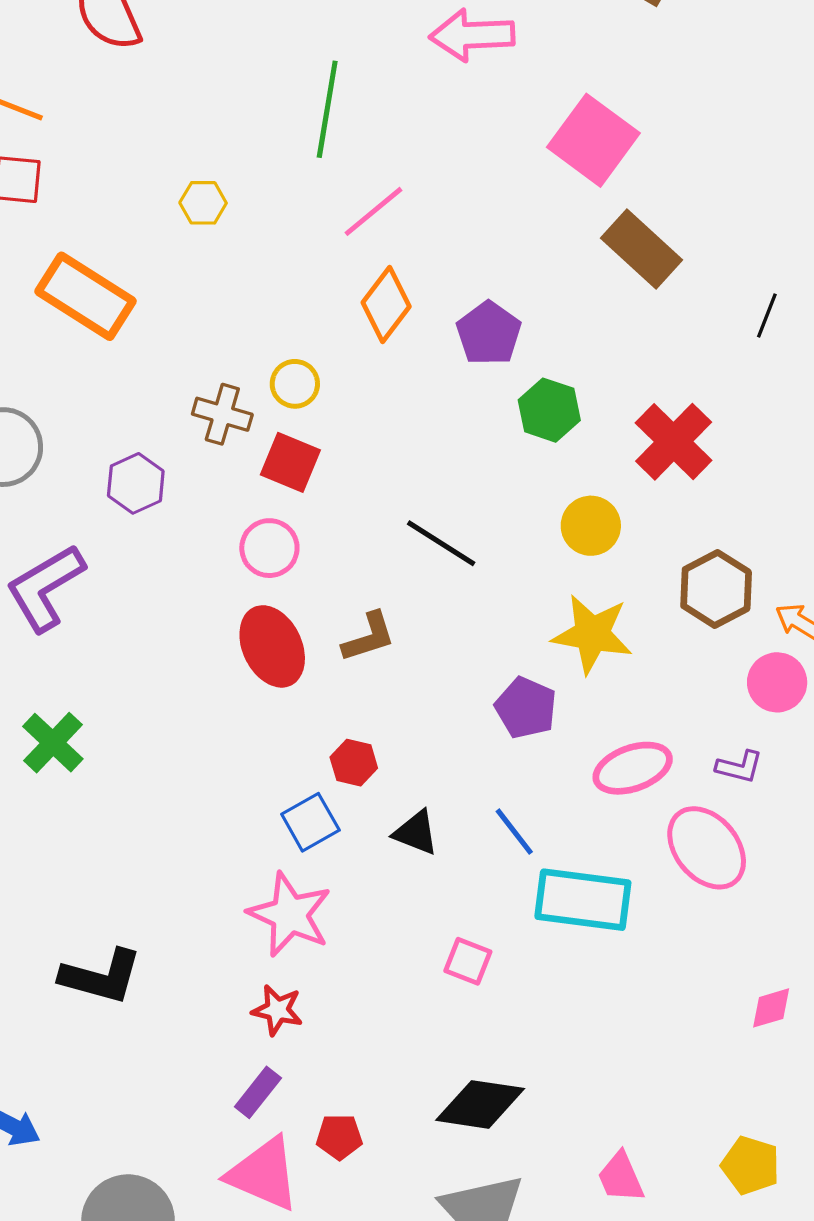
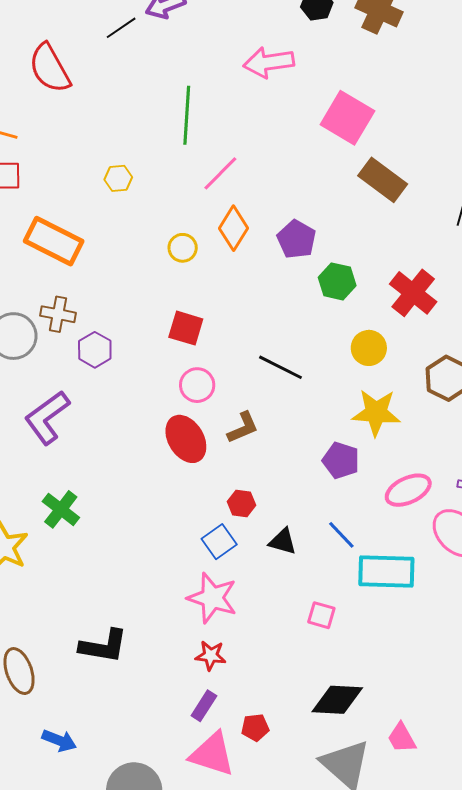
yellow circle: (295, 384) -> (183, 248), moved
brown cross: (222, 414) -> (58, 314), moved
pink circle: (269, 548) -> (197, 385), moved
pink trapezoid: (621, 1177) -> (402, 738), moved

